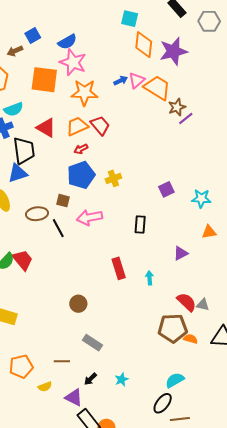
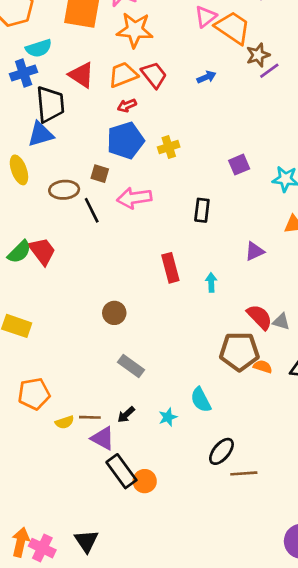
blue arrow: (121, 81) -> (206, 77), moved
brown line: (62, 361) -> (90, 417), moved
cyan semicircle: (175, 380) -> (201, 400), moved, turned -90

